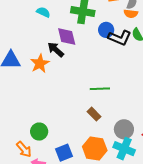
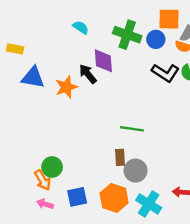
blue circle: (106, 30) -> (156, 39), moved
brown rectangle: (94, 114) -> (120, 157), turned 32
gray circle: (124, 129) -> (136, 171), moved
orange arrow: (24, 149) -> (43, 180), moved

